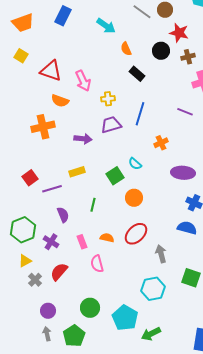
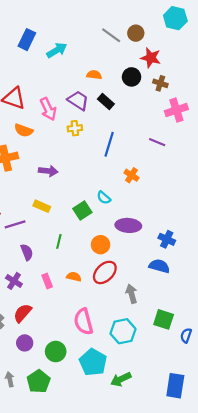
cyan arrow: (106, 26) -> (57, 50), moved, turned -66
orange semicircle: (126, 49) -> (94, 75), turned 120
brown cross: (188, 57) -> (160, 83), turned 32
purple trapezoid: (111, 125) -> (78, 100), moved, turned 50
orange cross: (161, 143) -> (132, 175), turned -32
yellow rectangle: (77, 172) -> (42, 206), turned 42
purple ellipse: (183, 173) -> (128, 225), moved
orange circle: (134, 198) -> (101, 245), moved
pink semicircle: (97, 264) -> (83, 322), moved, size x1.4
purple circle: (48, 311) -> (25, 343), moved

